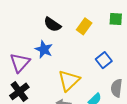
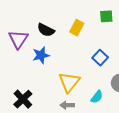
blue star: (44, 49) -> (41, 55), turned -30
purple triangle: (20, 63) -> (18, 39), moved

